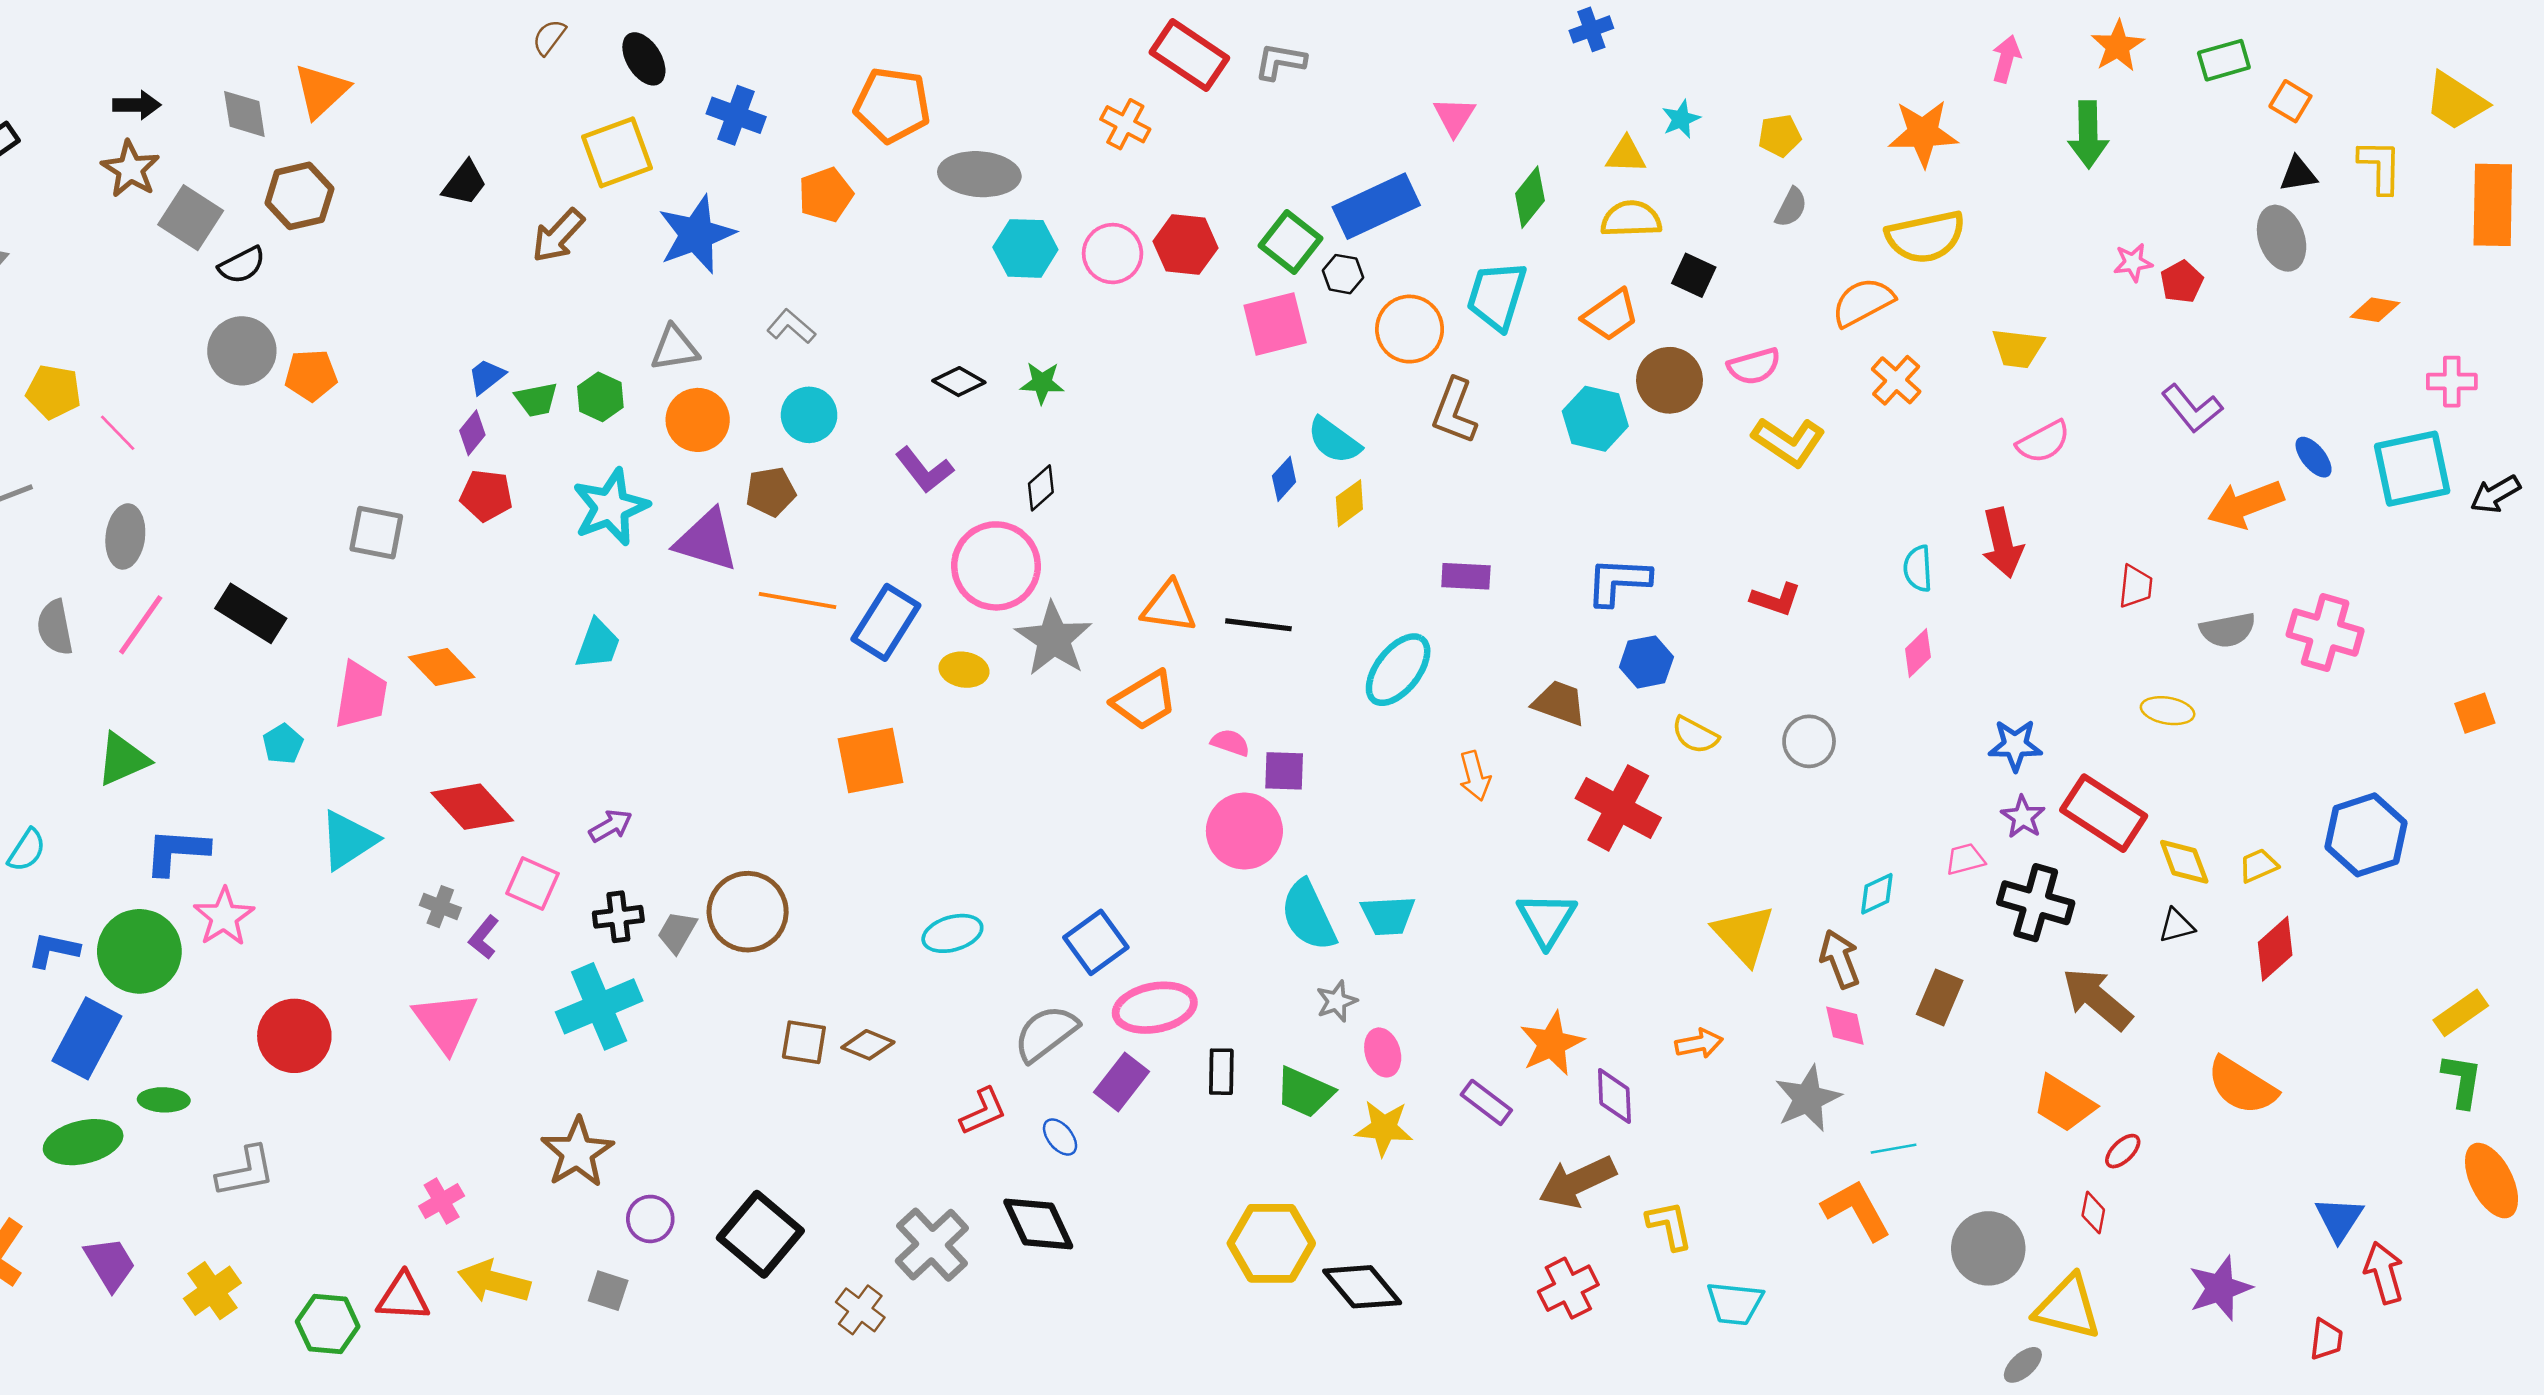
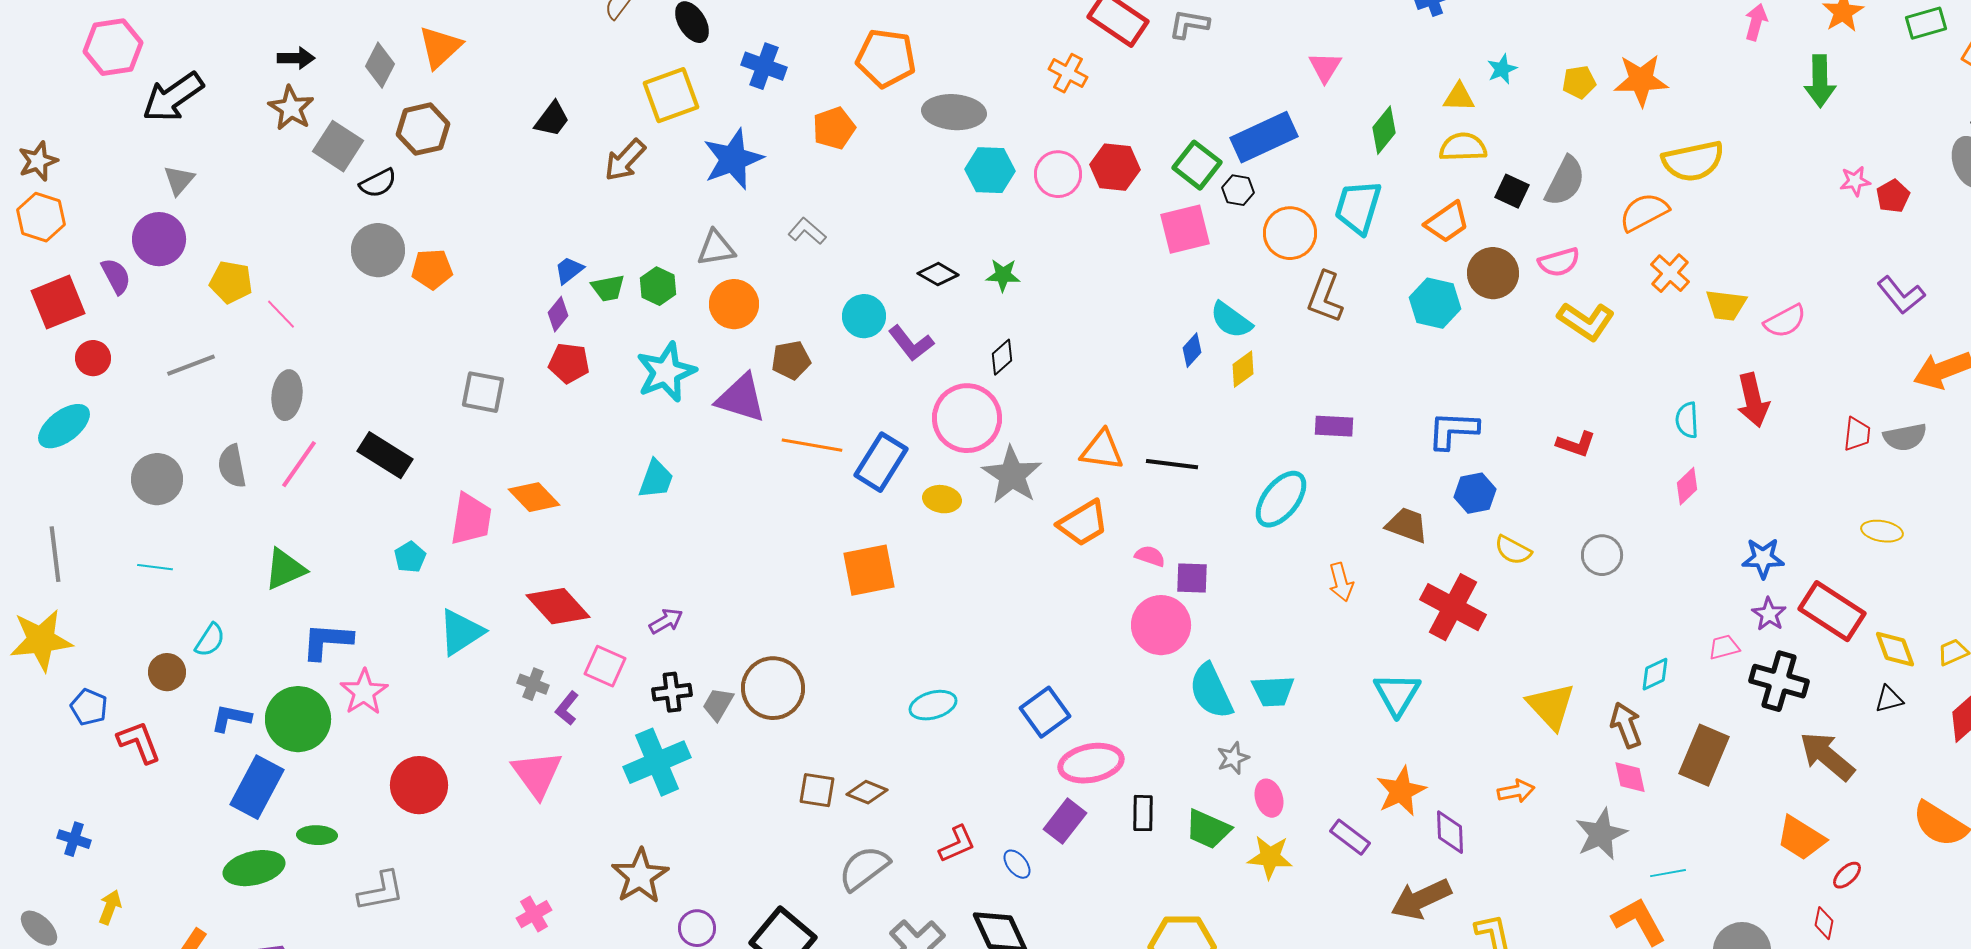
gray diamond: (244, 114) -> (380, 65), turned 36
orange star: (1923, 133) -> (1641, 80), moved
gray semicircle: (1791, 207) -> (1565, 181), moved, size x1.6
yellow trapezoid: (2018, 348) -> (1726, 305), moved
cyan circle: (809, 415) -> (864, 316), moved
gray semicircle: (2228, 630) -> (1905, 437), moved
brown rectangle: (1940, 997) -> (1704, 755), size x1.4
gray semicircle: (1046, 1033) -> (864, 868), moved

